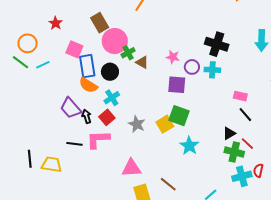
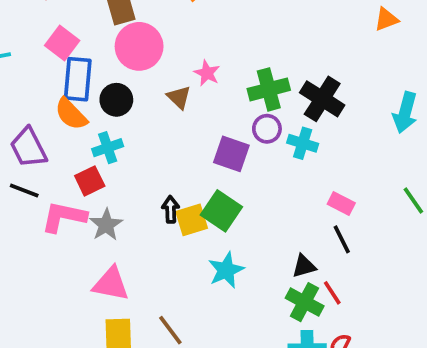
green cross: (128, 53) -> (269, 89), moved, size x1.5
pink star: (173, 57) -> (207, 73), moved
black arrow: (87, 116) -> (171, 209), moved
gray star: (137, 124) -> (106, 225), moved
black line: (74, 144) -> (24, 190), moved

